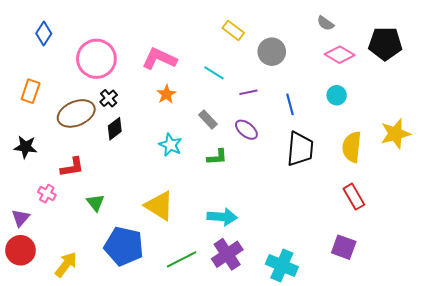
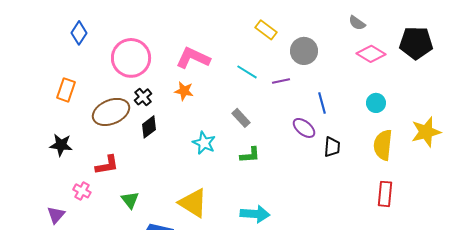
purple line: (248, 92) -> (281, 81), moved
orange star: (166, 94) -> (184, 91), moved, turned -30
cyan circle: (337, 95) -> (376, 103), moved
purple ellipse: (246, 130) -> (304, 128), moved
black trapezoid: (300, 149) -> (332, 147), size x0.6
red rectangle: (354, 197) -> (385, 194), turned 35

